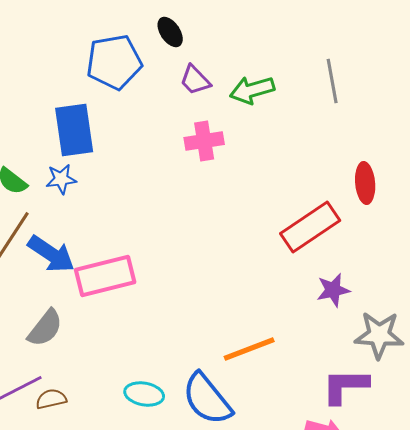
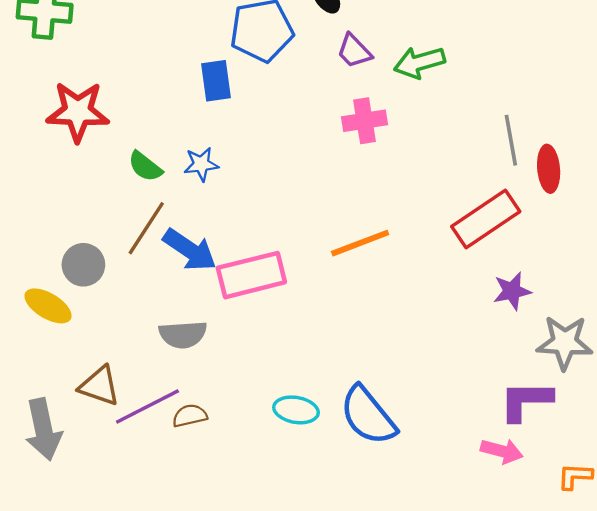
gray line: (332, 81) -> (511, 140), moved
blue rectangle: (74, 130) -> (216, 81), moved, size x0.7
gray semicircle: (45, 328) -> (183, 334), turned 48
orange line: (249, 349) -> (360, 243), moved

